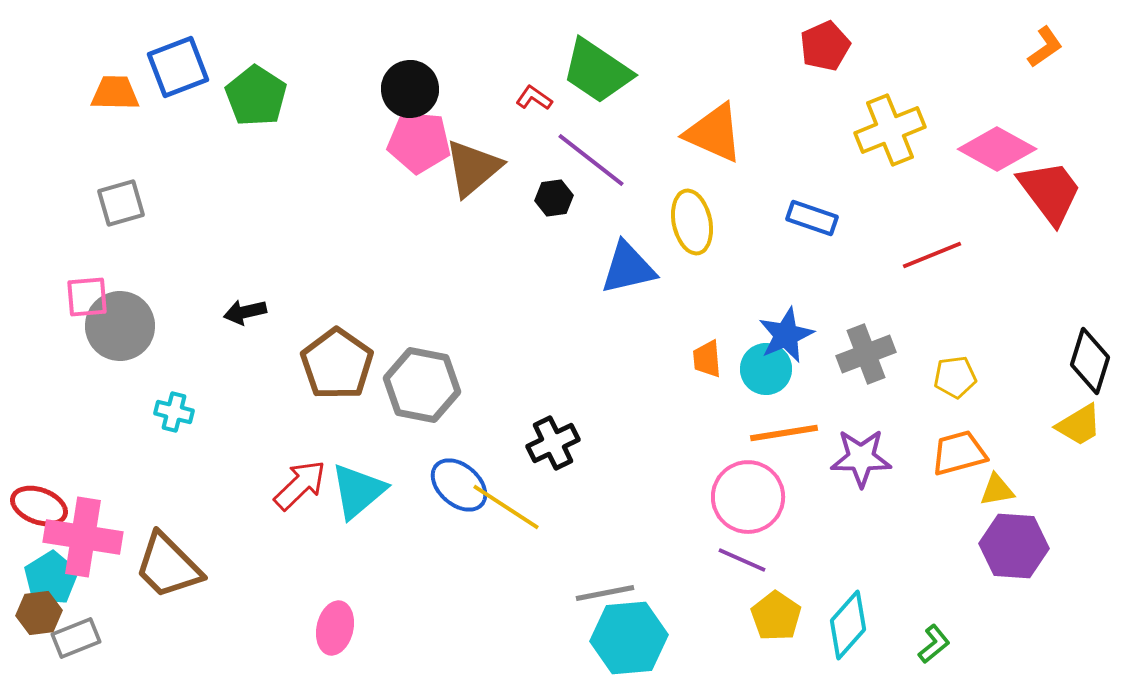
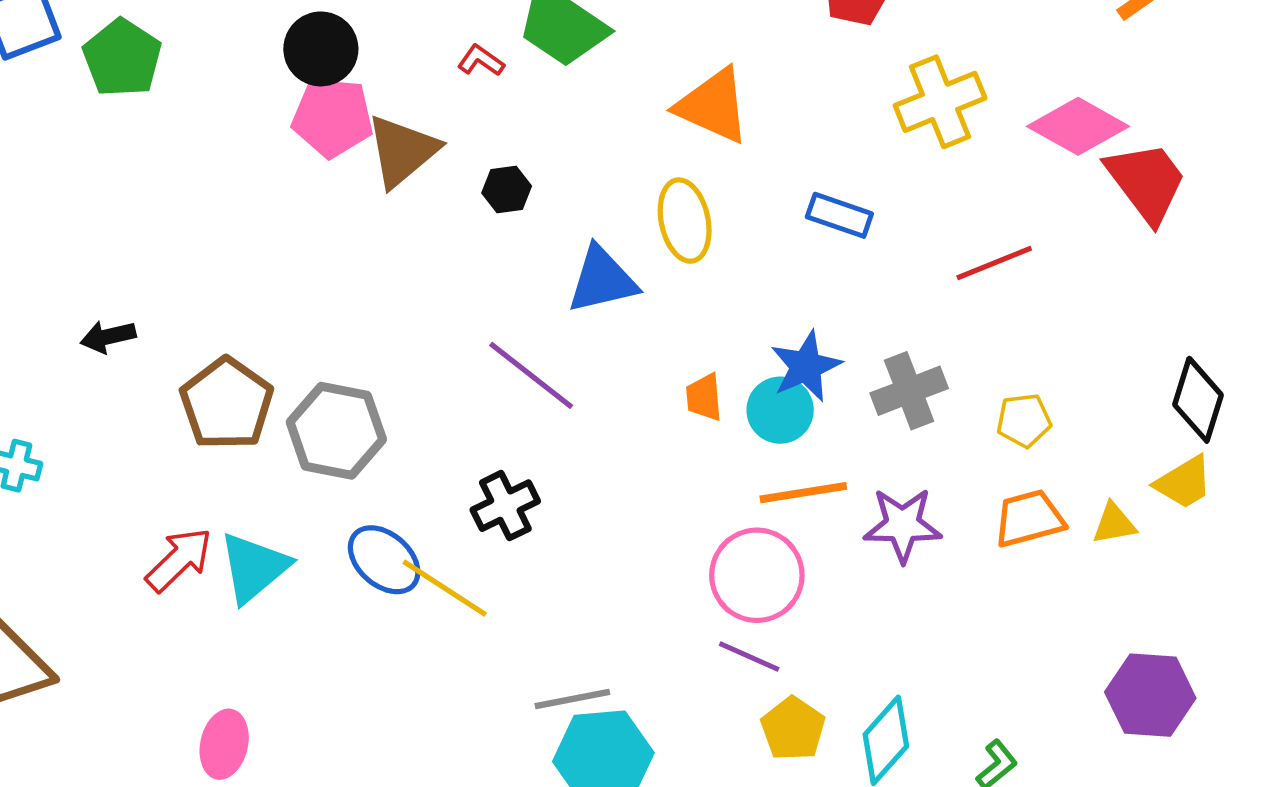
purple line: (591, 160) -> (531, 375), moved
yellow triangle: (997, 490) -> (1114, 524), moved
purple hexagon: (1014, 546) -> (1150, 695), moved

